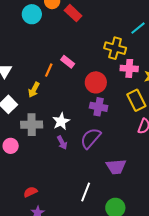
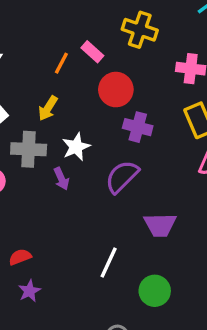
yellow cross: (115, 48) -> (140, 30), moved
red circle: (96, 82) -> (116, 90), moved
yellow arrow: (34, 90) -> (48, 108), moved
purple arrow: (62, 143) -> (61, 179), moved

